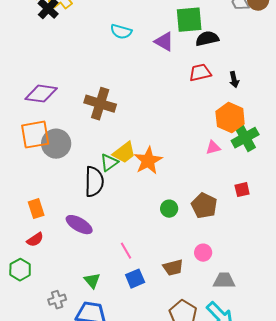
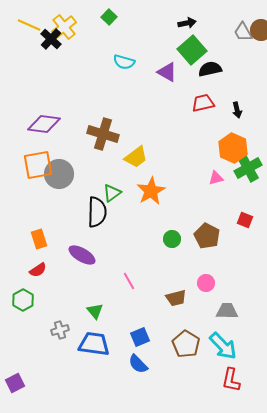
green square: (189, 20) -> (192, 50), turned -36
yellow trapezoid: (124, 153) -> (136, 157), moved
red square: (242, 190) -> (245, 220), turned 35
blue square: (135, 279) -> (140, 337), moved

